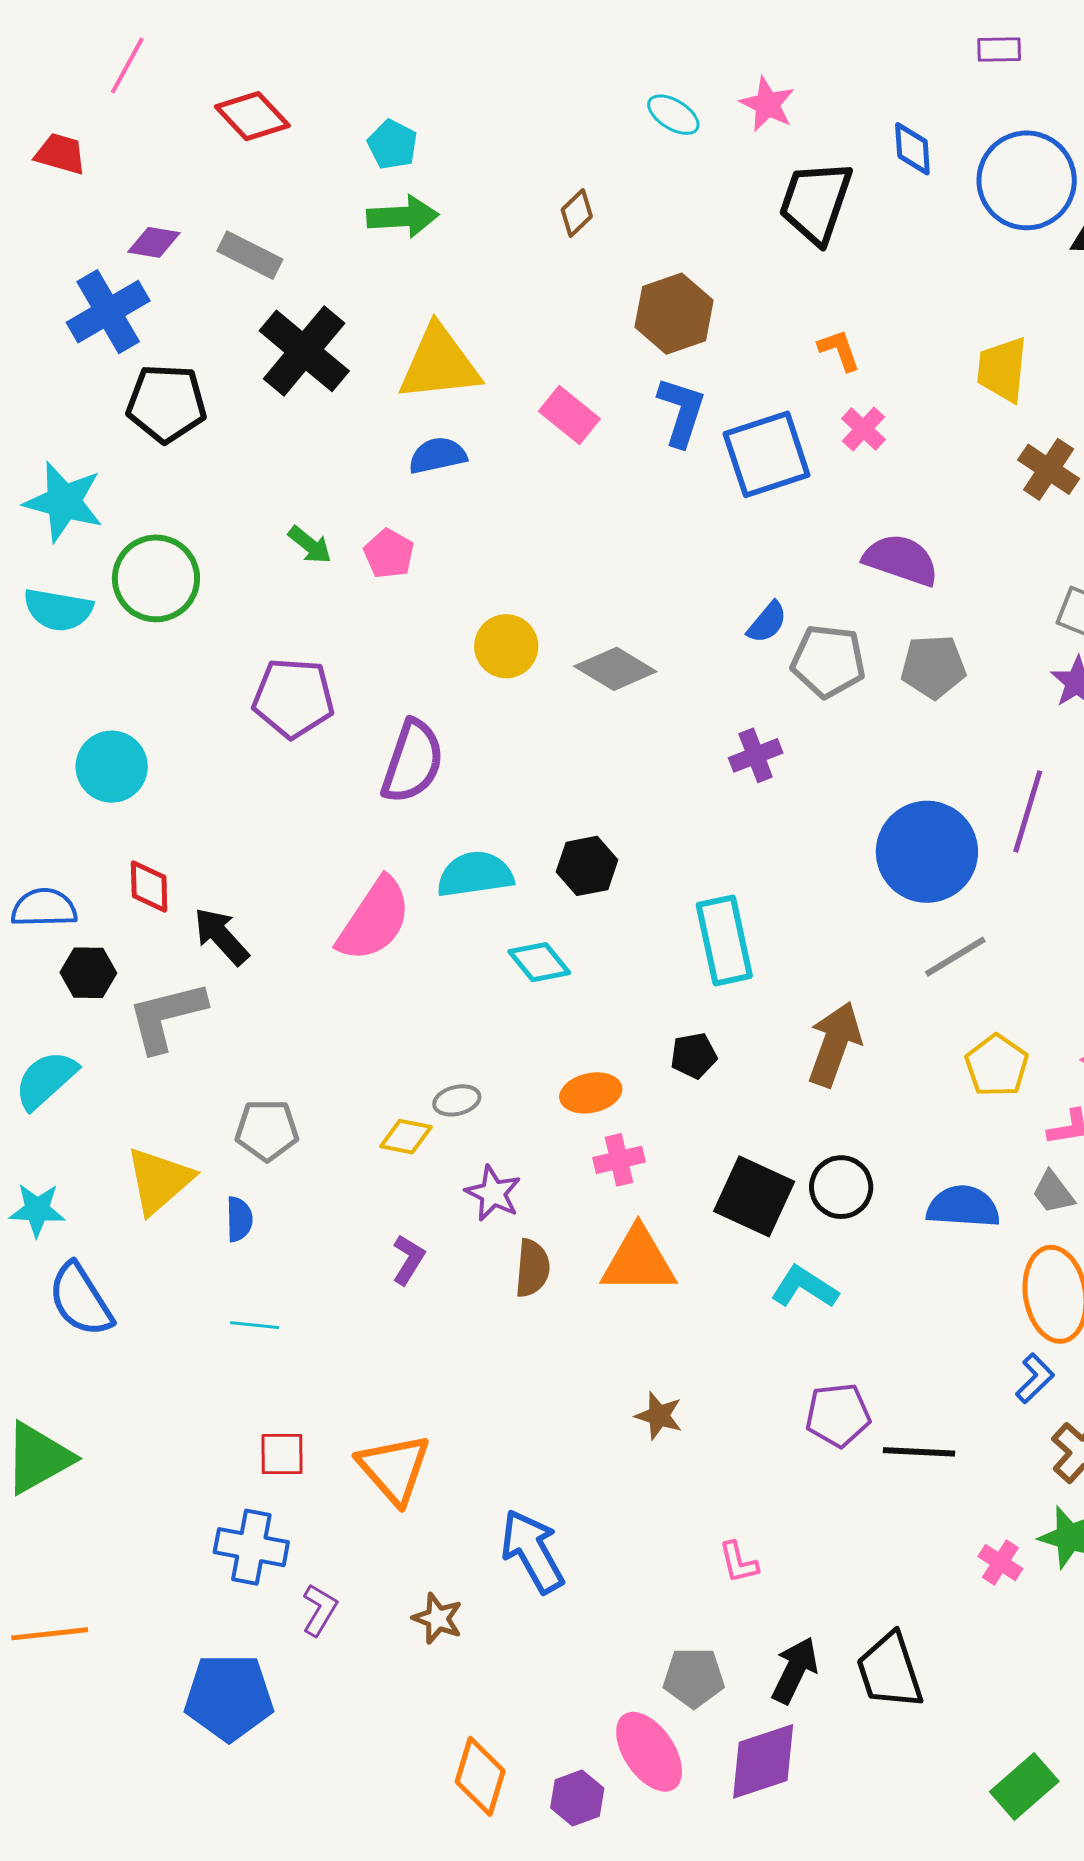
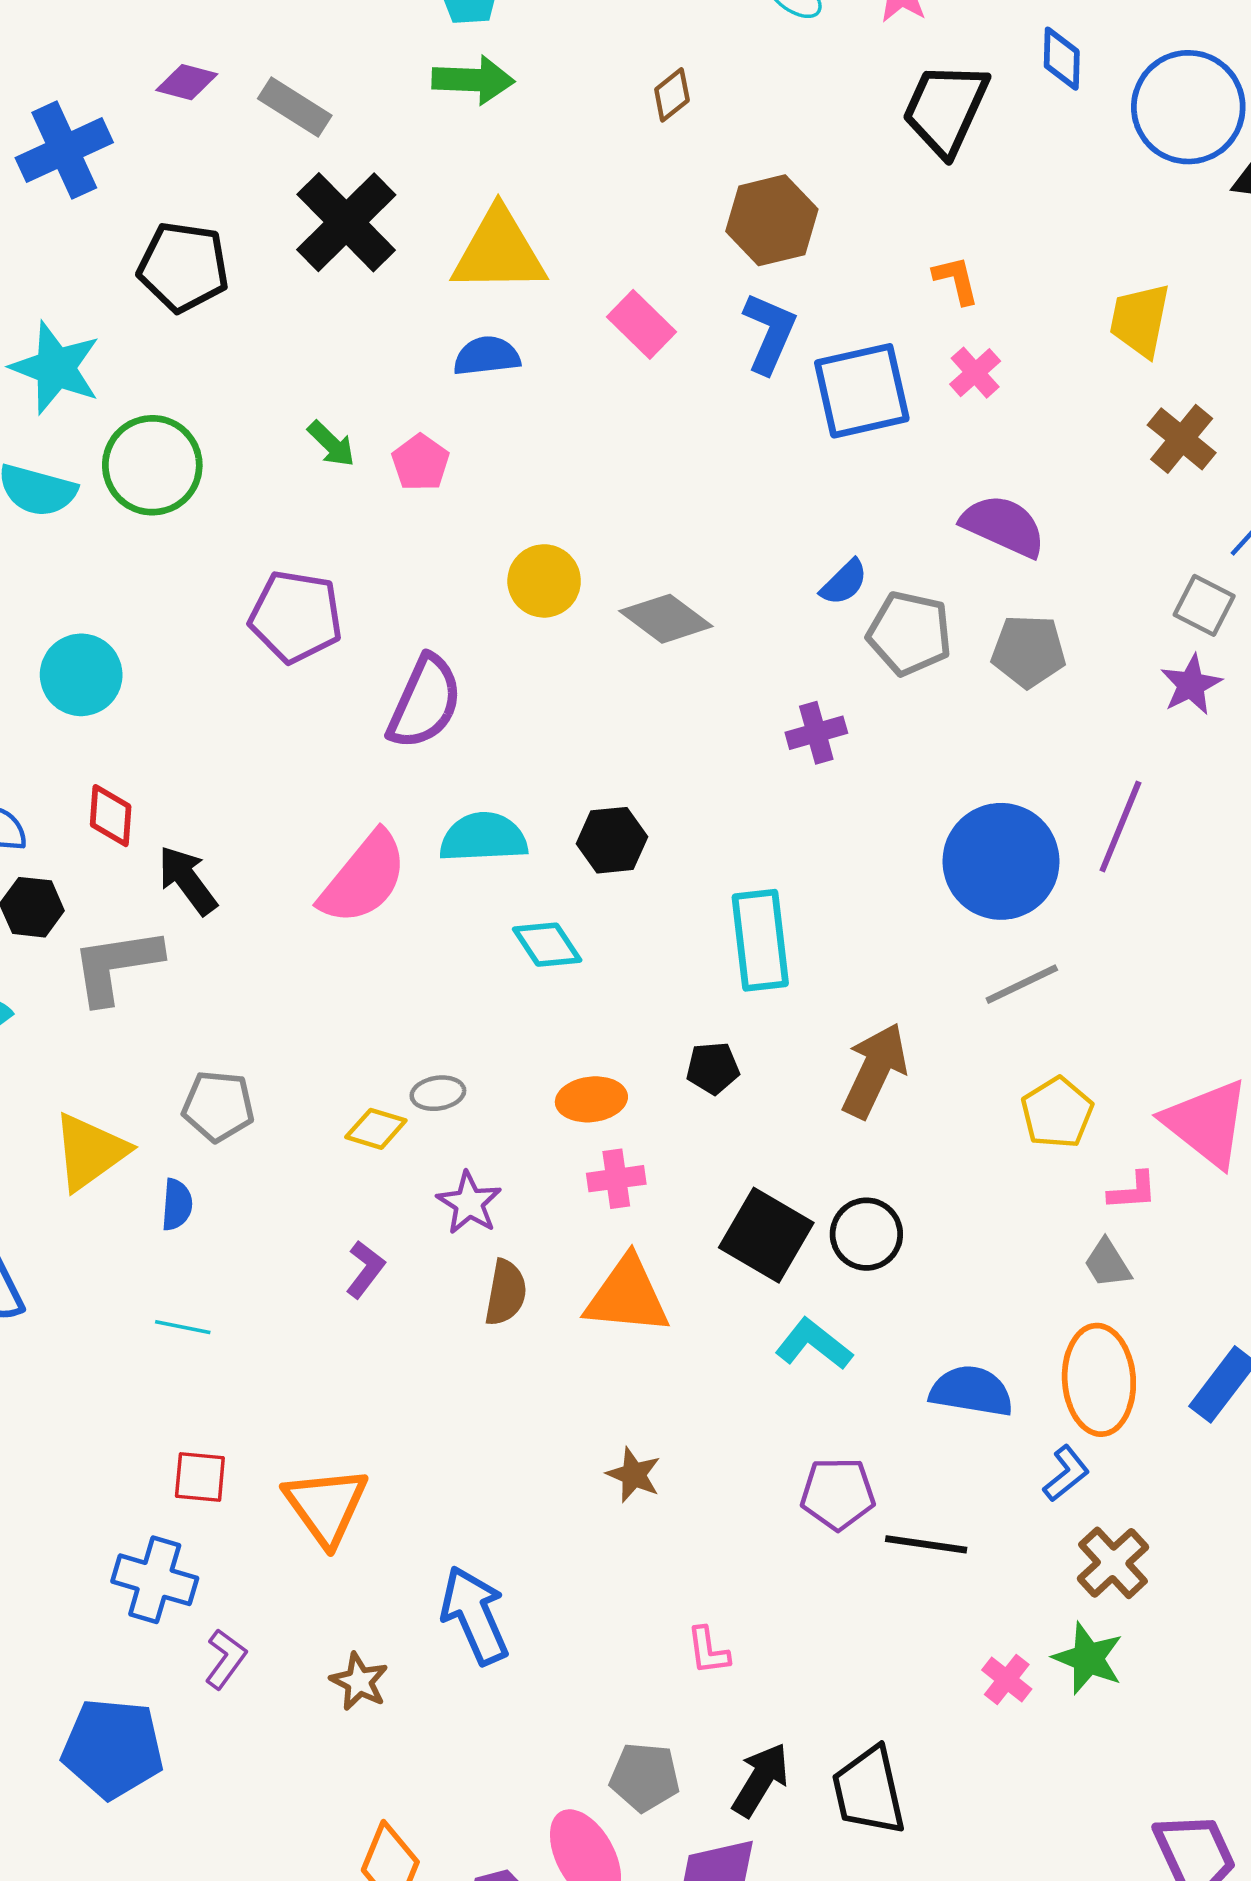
blue cross: (108, 312) -> (64, 150), moved
blue semicircle: (963, 1207) -> (971, 1391), moved

